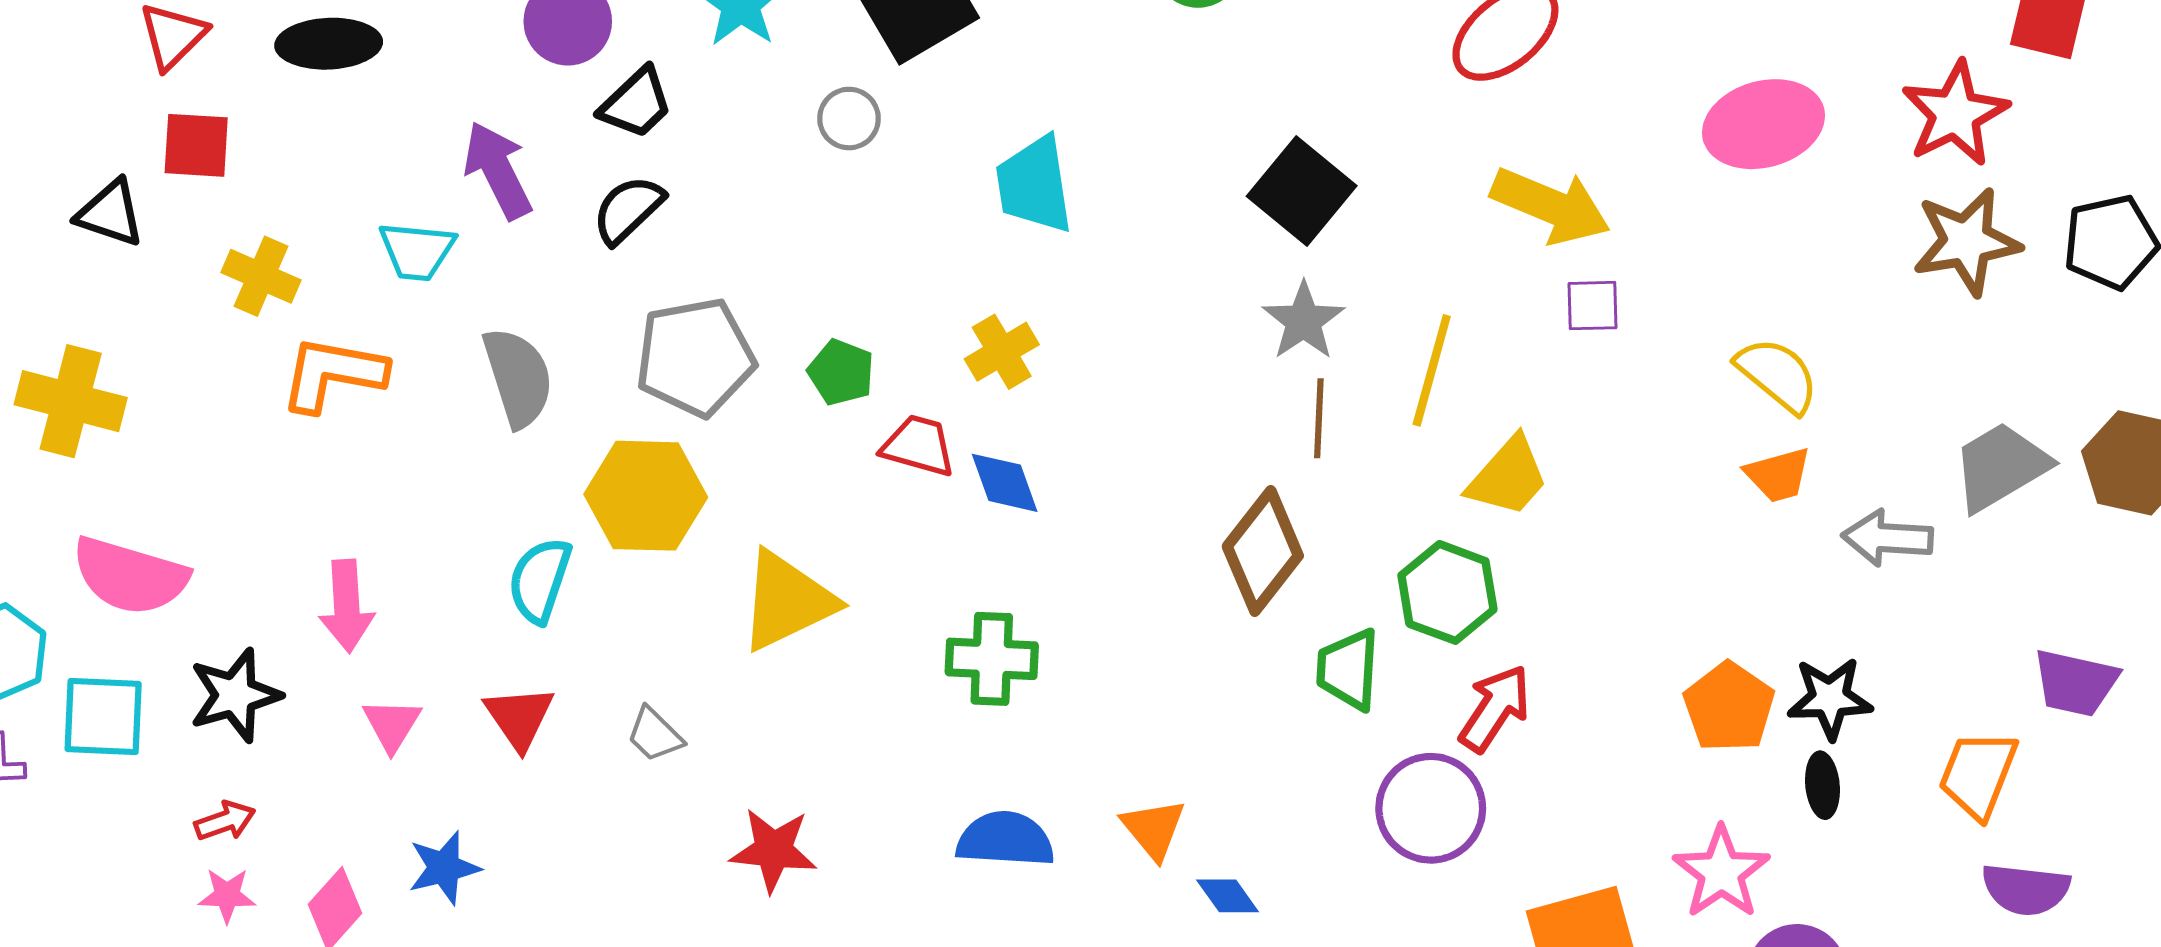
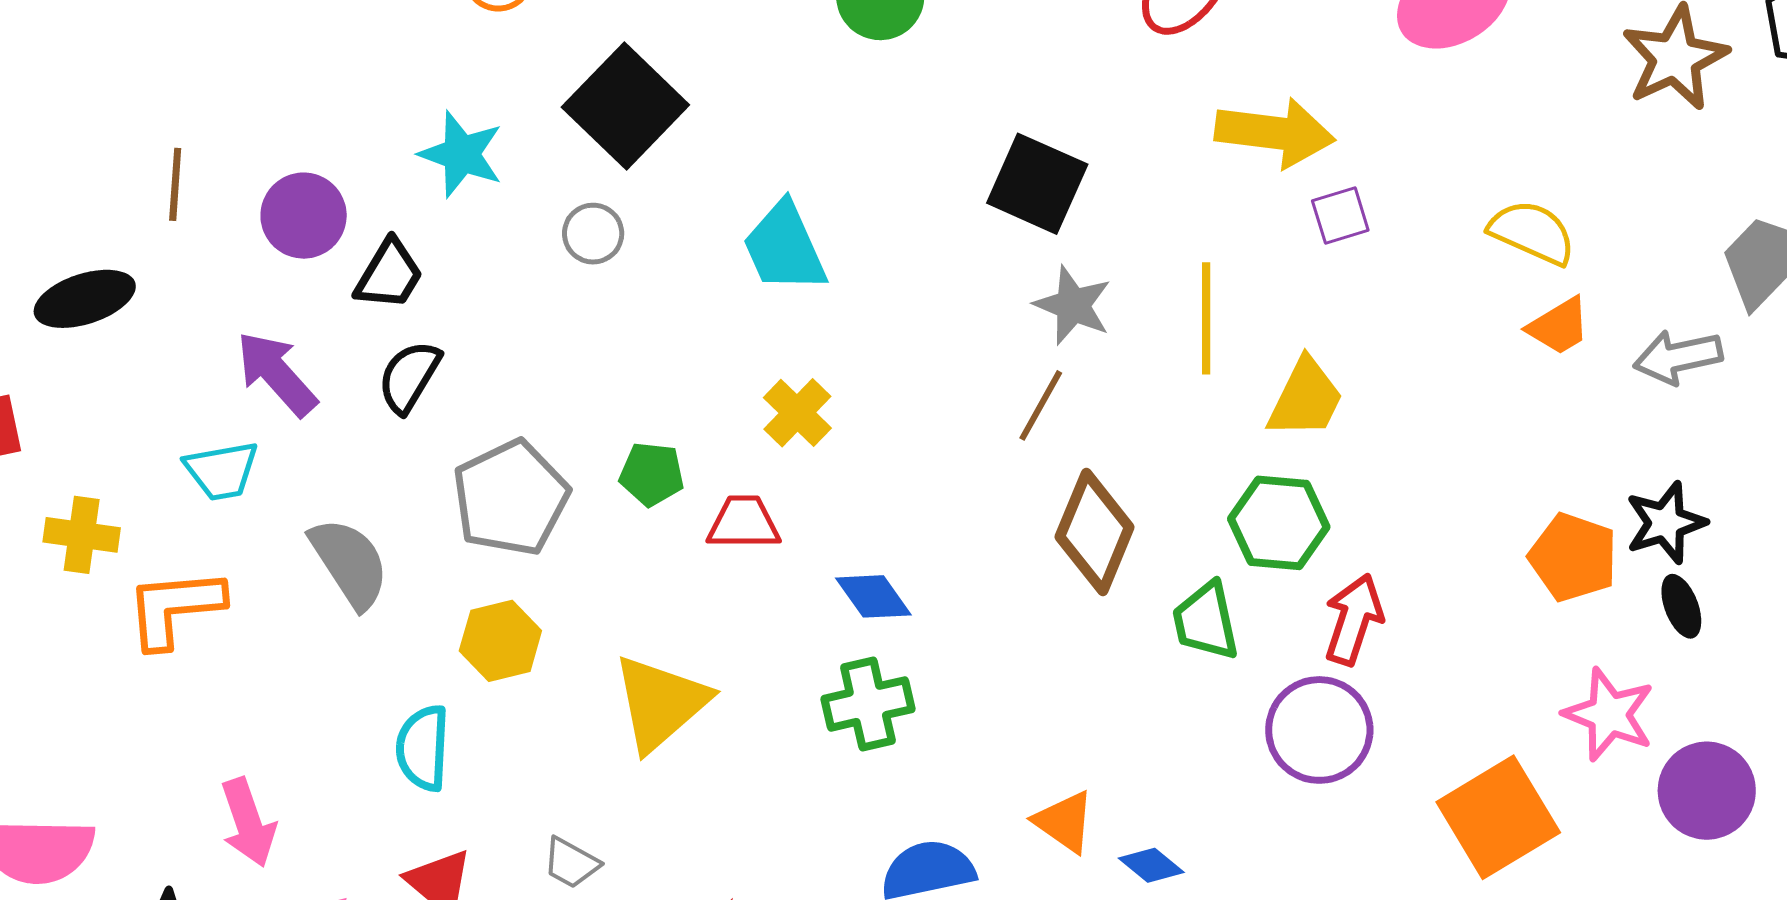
brown line: (1319, 418) -> (1041, 405), moved, turned 42
blue diamond: (1005, 483) -> (873, 596), moved
yellow hexagon: (646, 496) -> (500, 641), size x0.7

